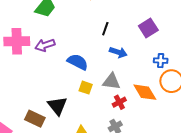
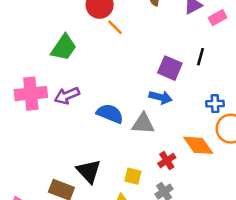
purple square: (148, 28) -> (170, 68), moved, turned -30
black line: (105, 29) -> (200, 57), moved
gray triangle: (111, 82) -> (143, 124), moved
yellow square: (86, 88) -> (133, 176), moved

